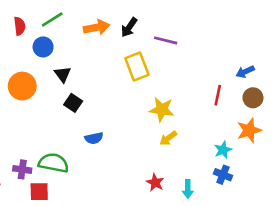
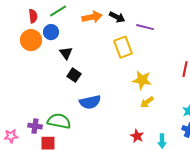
black arrow: (129, 27) -> (117, 17), turned -98
orange circle: (22, 86) -> (31, 40), moved
blue semicircle: (94, 138) -> (90, 102), size x1.5

